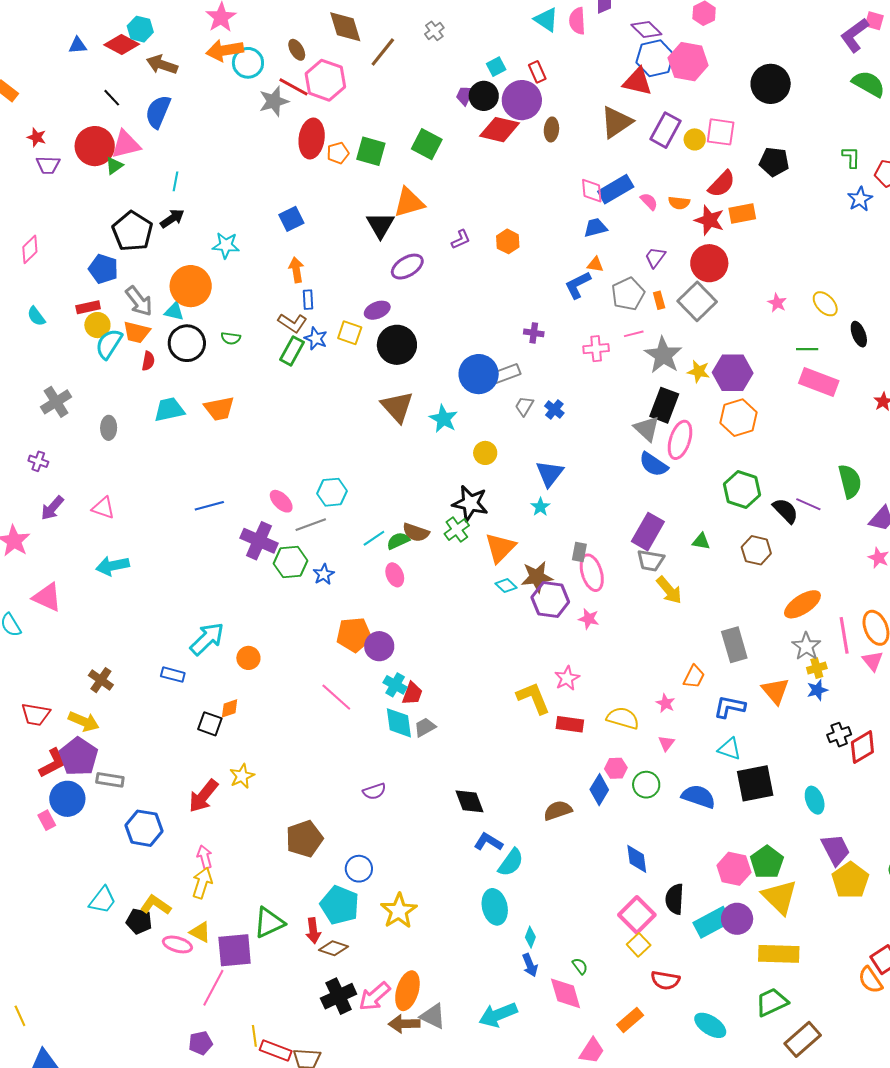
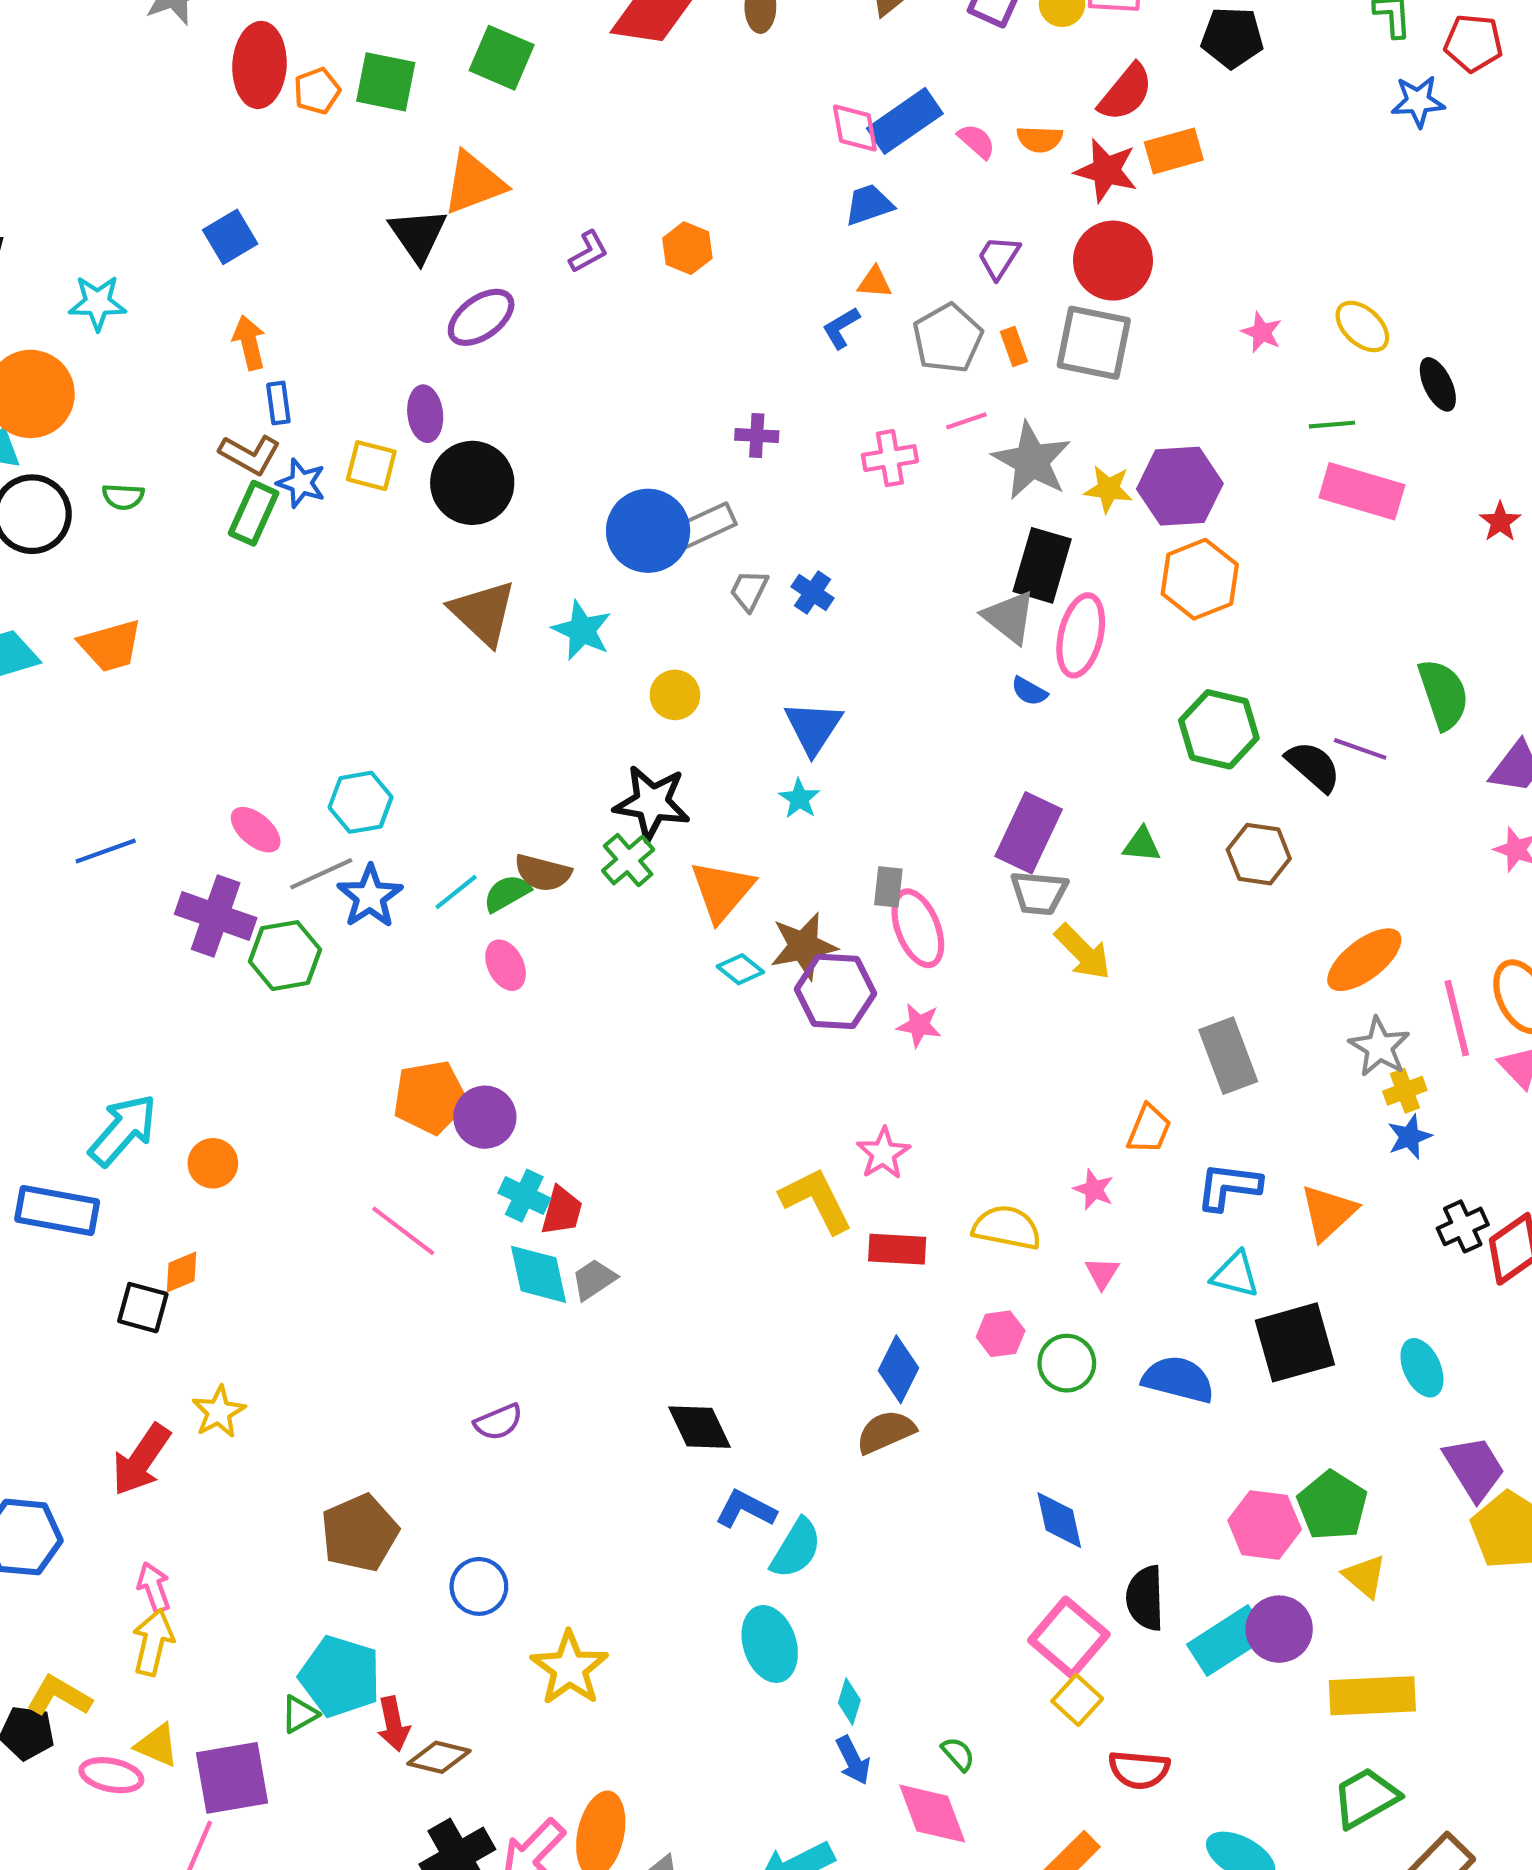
blue star: (860, 199) -> (1418, 101), turned 30
blue L-shape: (578, 285) -> (841, 328), size x0.7
gray square: (697, 301) -> (1094, 343), turned -30
purple ellipse: (377, 310) -> (425, 414), turned -70
blue semicircle: (653, 464) -> (1029, 691), size x0.6
blue star: (324, 574) -> (370, 896), moved, size x1.4
blue rectangle: (173, 675) -> (57, 1211), size x1.6
orange triangle: (775, 691) -> (1328, 1212), moved, turned 32
blue diamond: (599, 790) -> (899, 1369), moved
yellow triangle: (780, 897) -> (1365, 1576), size x0.6
cyan pentagon: (340, 905) -> (340, 1676), moved
green triangle: (269, 923) -> (300, 1714), size x0.6

